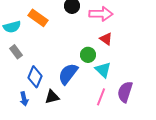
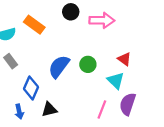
red triangle: (106, 39) -> (124, 59), moved
cyan triangle: (103, 70) -> (116, 80), moved
blue semicircle: (68, 74) -> (59, 67), moved

